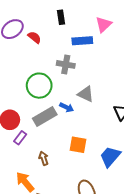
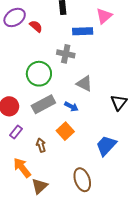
blue arrow: (67, 107) -> (71, 107), moved
purple rectangle: (20, 138) -> (16, 132), moved
orange square: (78, 145) -> (65, 131), moved, turned 36

